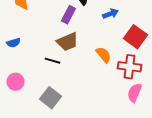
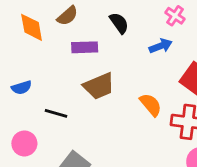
purple rectangle: (68, 15) -> (85, 47), moved, turned 60
black line: (52, 61) -> (56, 113), moved

